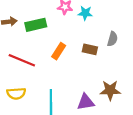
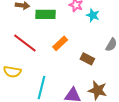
brown rectangle: (90, 49) -> (87, 59), moved

